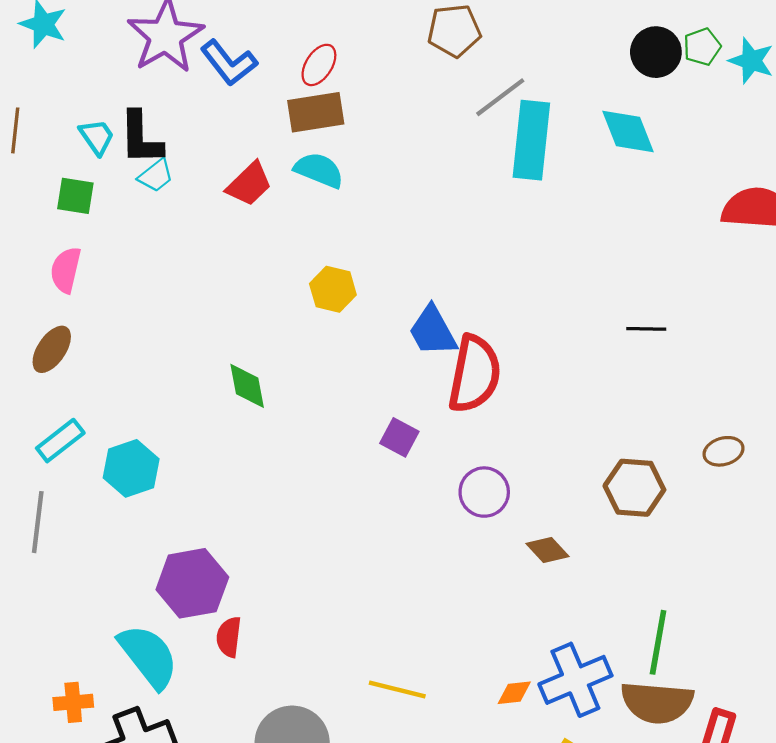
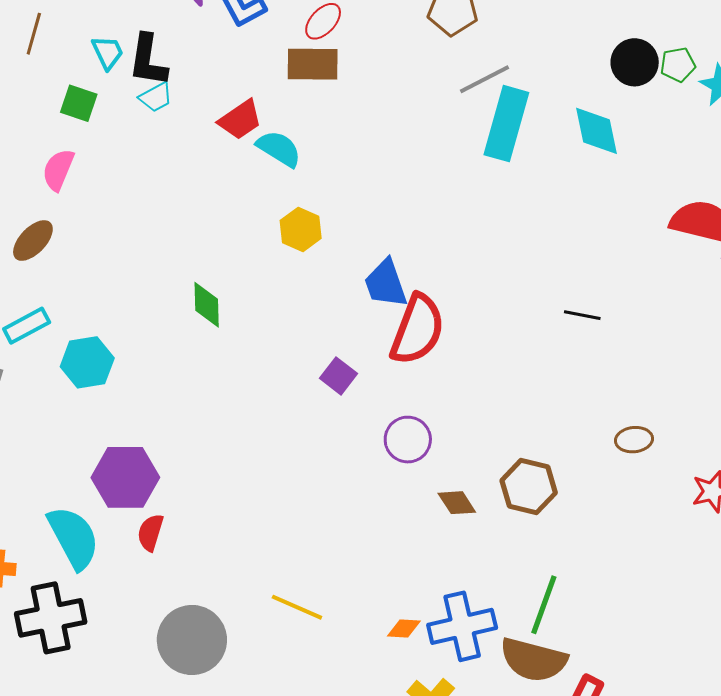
cyan semicircle: (319, 170) -> (279, 149), moved
brown hexagon: (634, 488) -> (529, 487), moved

